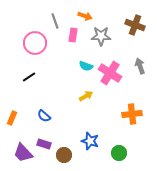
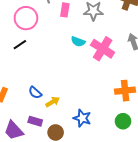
black line: (29, 77) -> (20, 45), moved
yellow arrow: (86, 96) -> (53, 102), moved
green circle: (119, 153) -> (123, 121), moved

